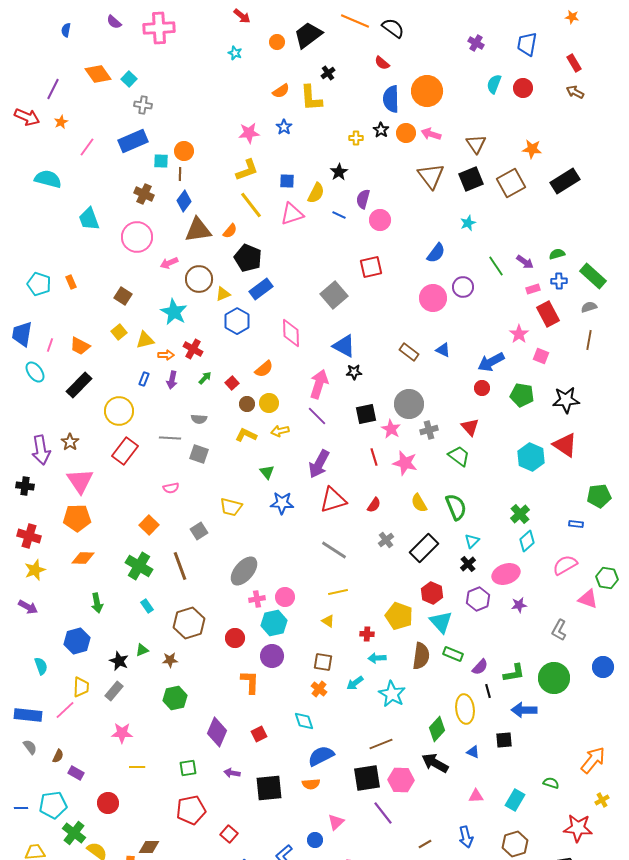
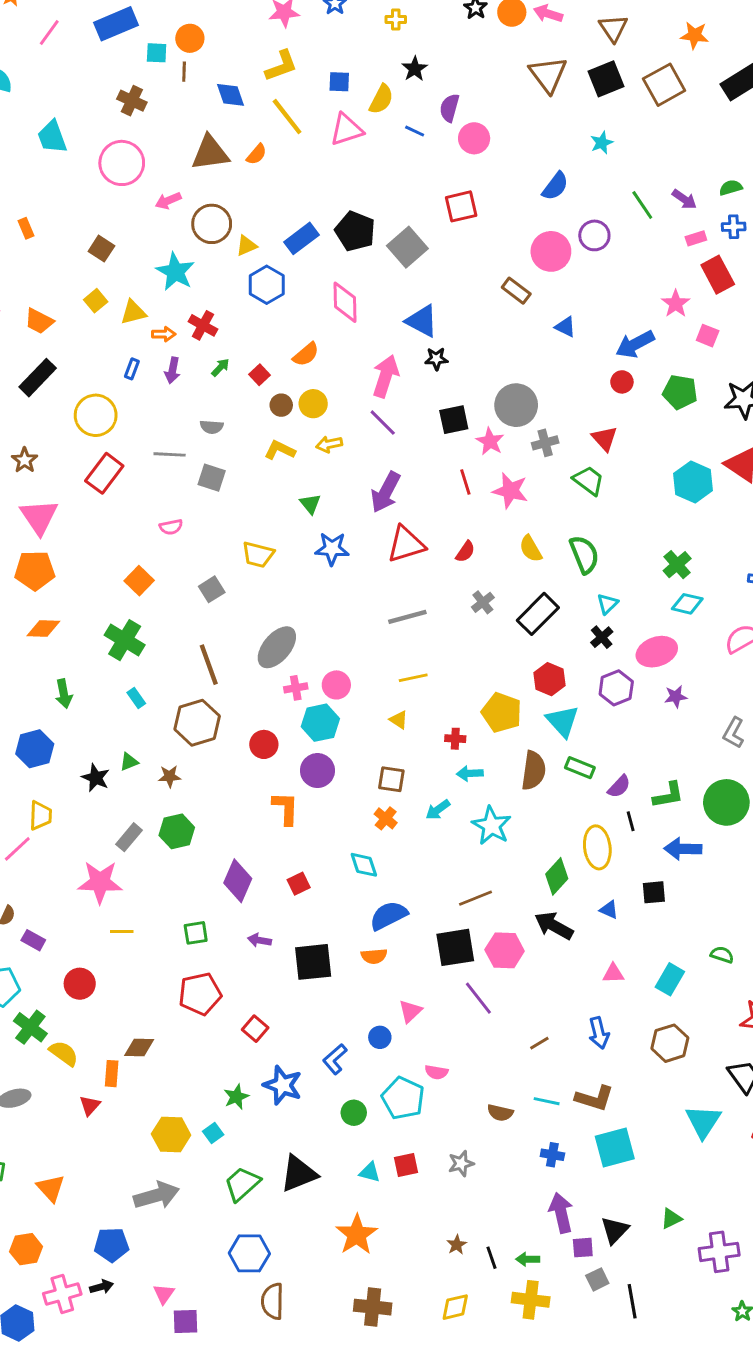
yellow cross: (356, 138) -> (396, 19), moved
blue diamond: (184, 201) -> (230, 95), moved, turned -55
black pentagon: (248, 258) -> (355, 231), moved
brown rectangle: (409, 352) -> (516, 291), moved
cyan diamond: (527, 541) -> (687, 604), turned 55
gray line: (334, 550) -> (407, 617), turned -48
brown line: (180, 566) -> (209, 665), moved
gray rectangle: (114, 691) -> (129, 837), moved
pink star: (122, 733) -> (100, 882), size x1.4

